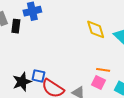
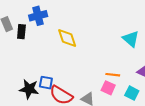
yellow diamond: (96, 29) -> (67, 38), moved
black star: (22, 82) -> (29, 89), turned 30

